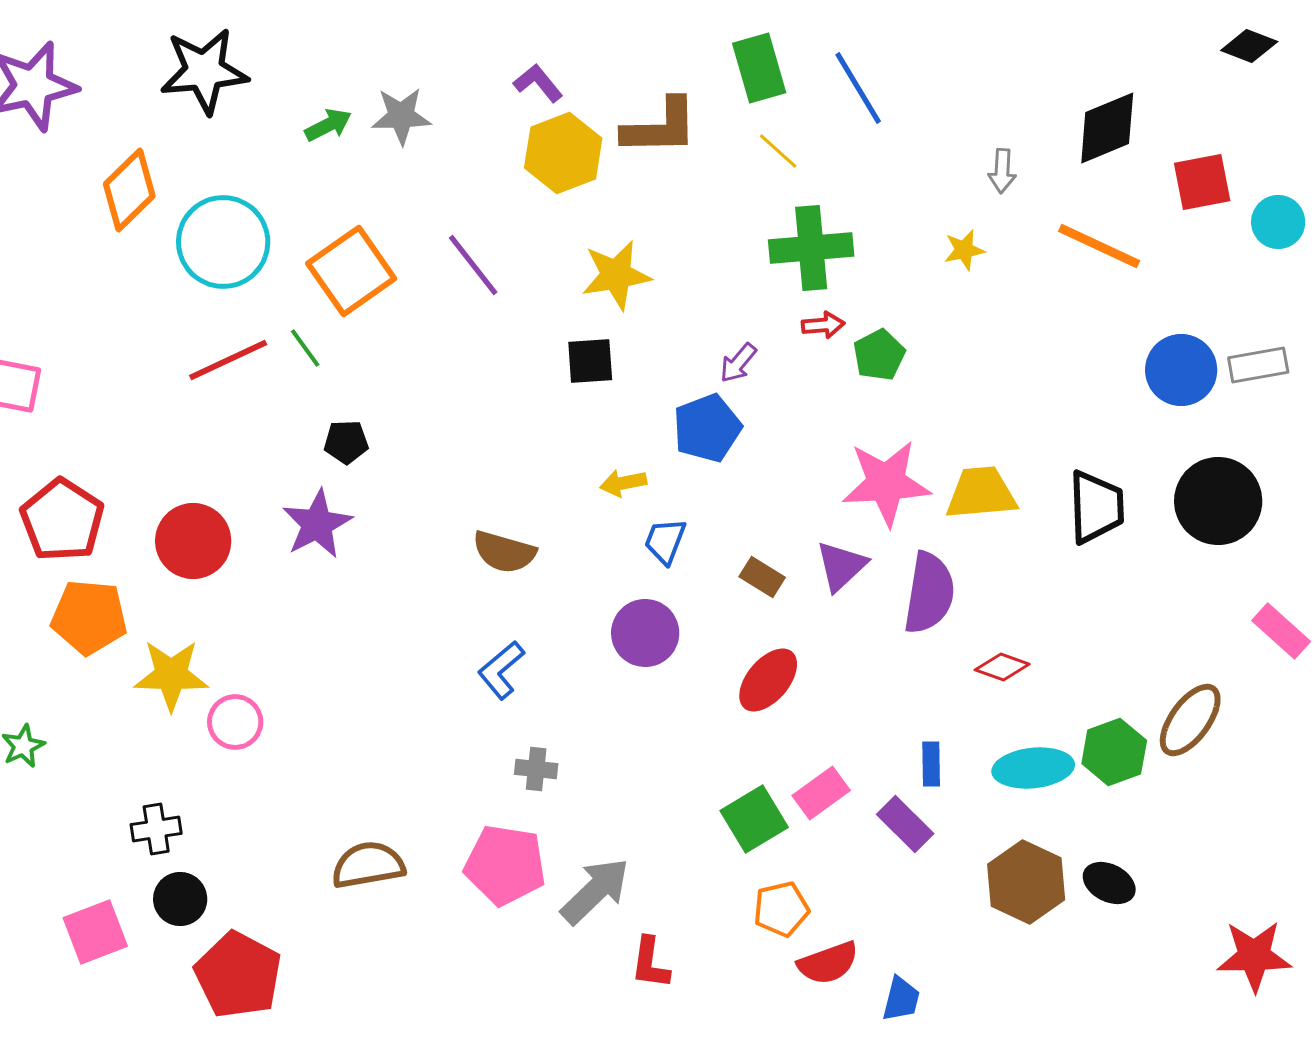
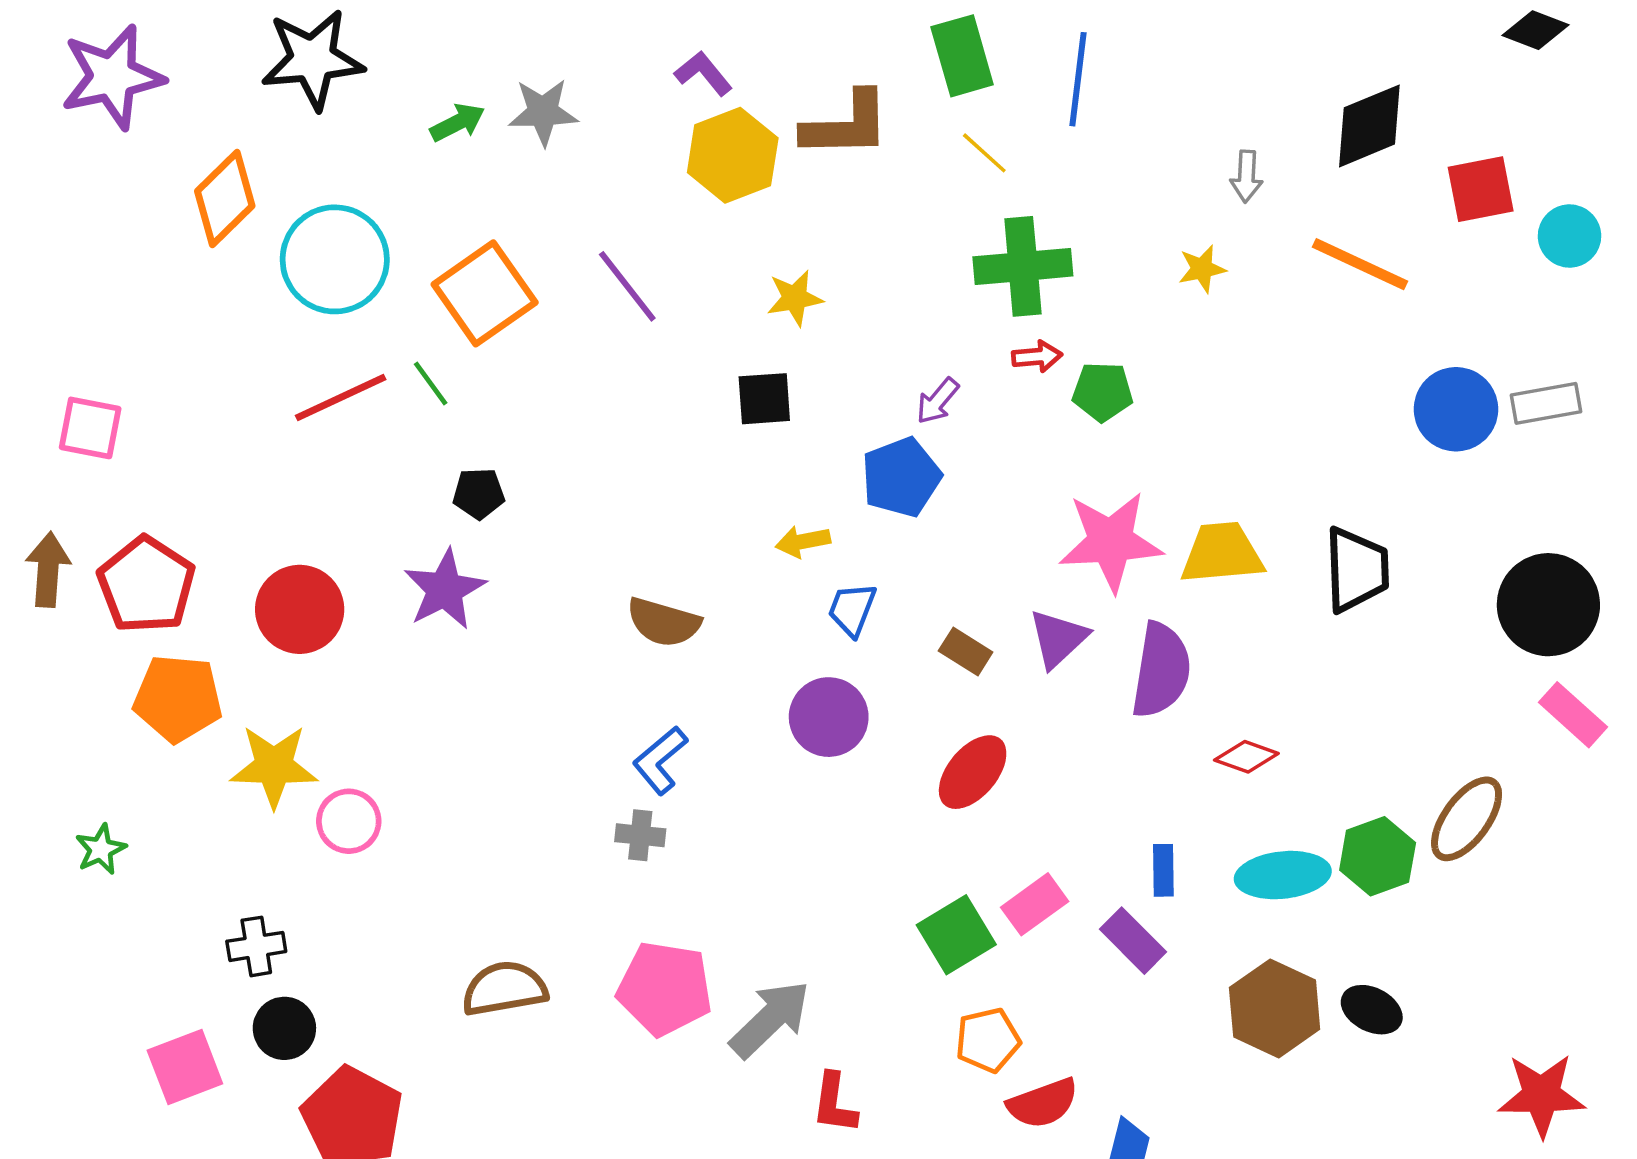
blue line: (858, 88) -> (1078, 79), turned 38
yellow star: (616, 275) -> (795, 298), size x0.7
green pentagon: (879, 355) -> (1103, 392), turned 30
black circle: (1218, 501) -> (1548, 605), moved
gray cross: (536, 769) -> (640, 835), moved

